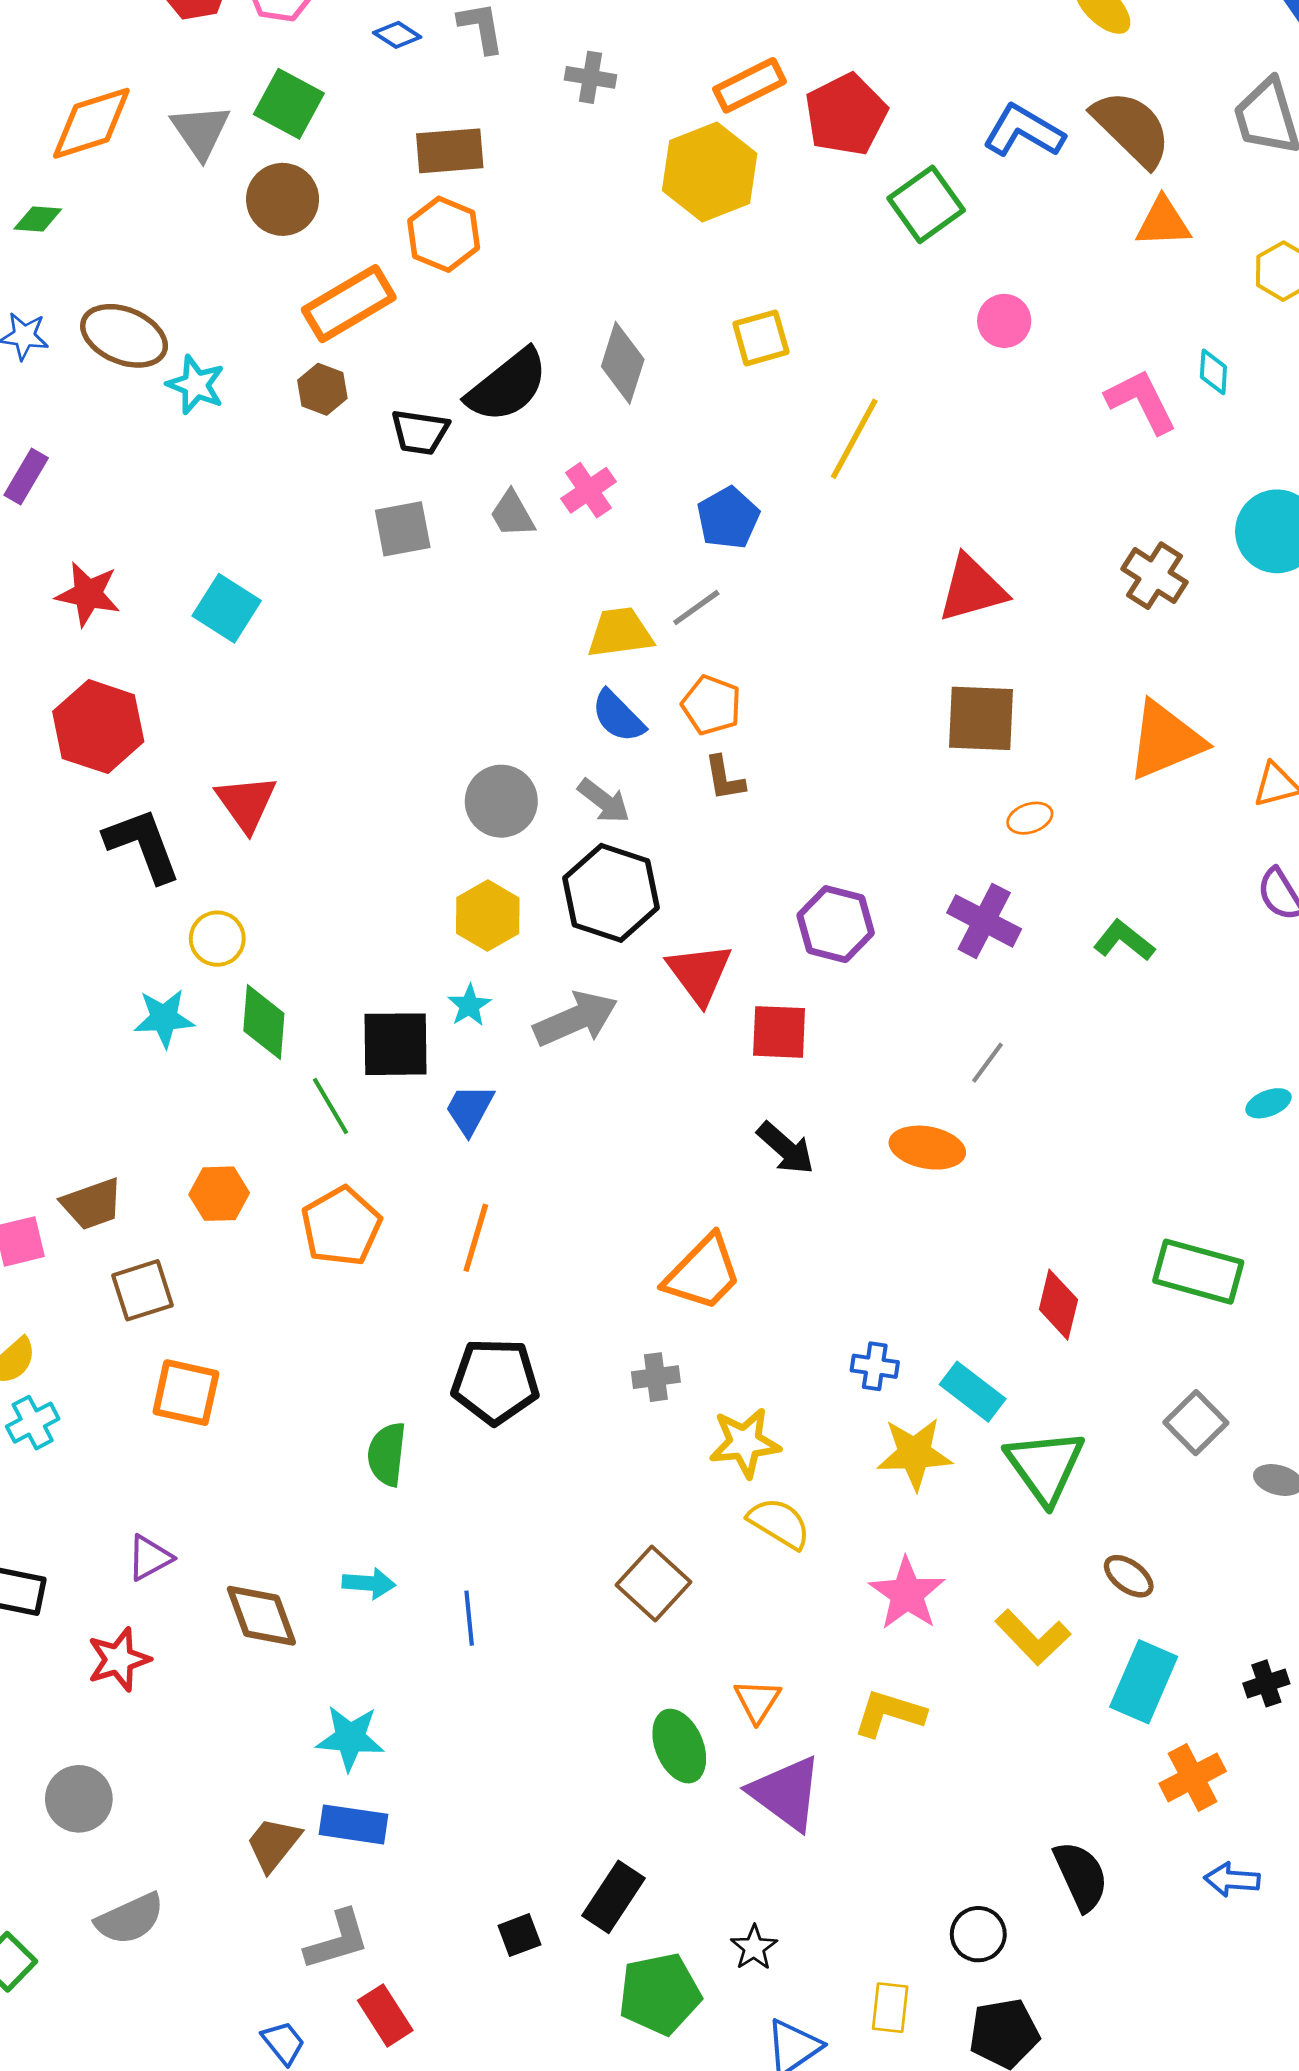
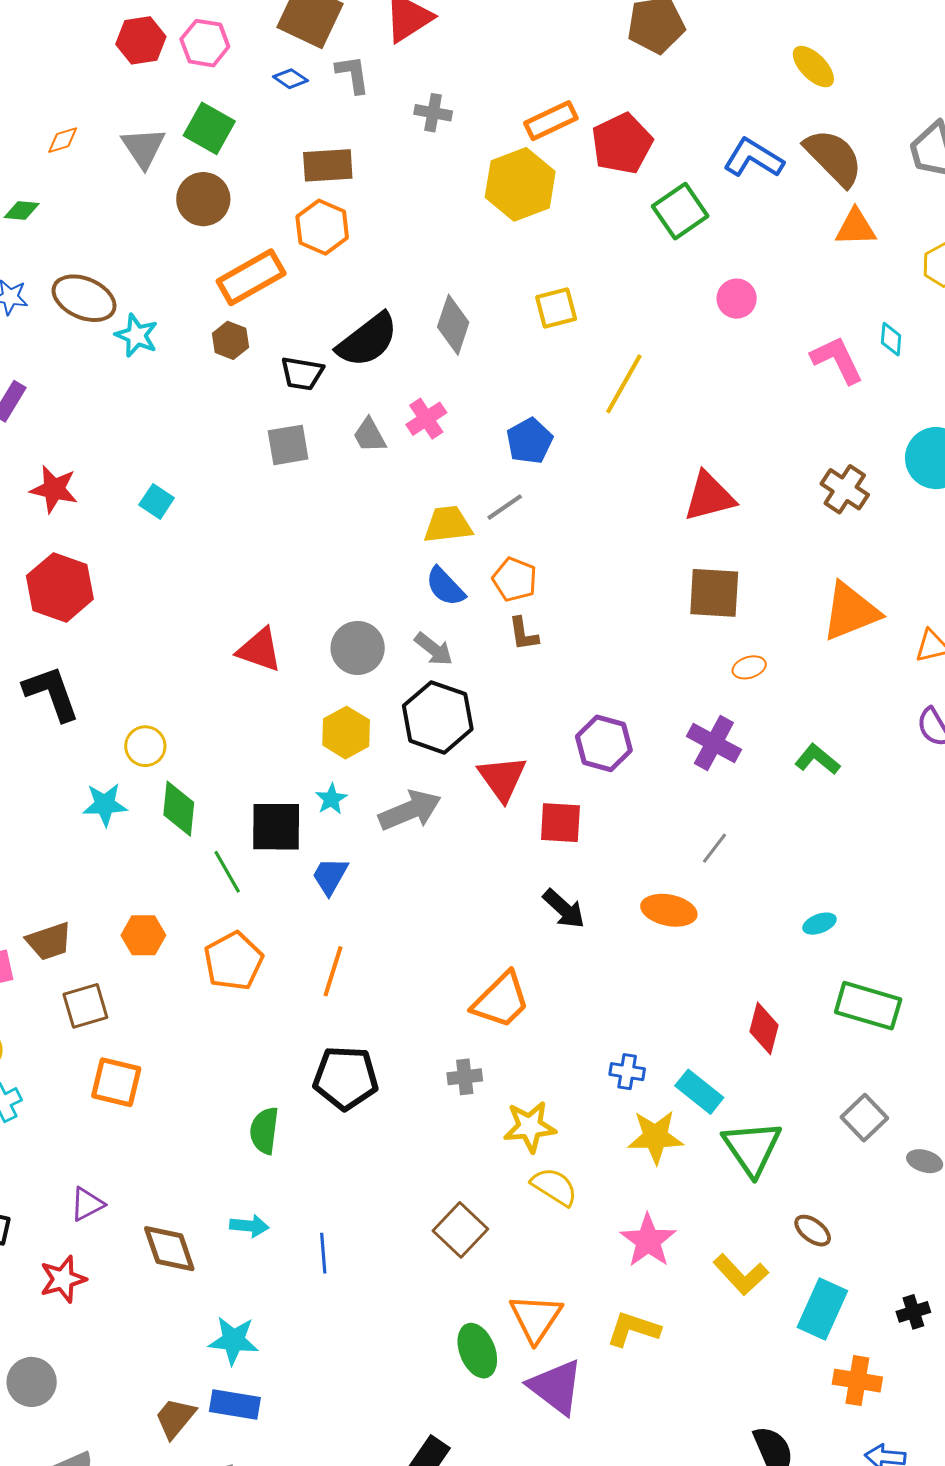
orange diamond: (91, 123) -> (63, 140), size x0.5
cyan square: (227, 608) -> (157, 501), size x0.7
red triangle: (246, 803) -> (259, 650), moved, turned -36
black L-shape: (143, 845) -> (51, 693), moved
cyan ellipse: (1268, 1103) -> (819, 924), moved
orange triangle: (757, 1701) -> (536, 1318), size x1.5
orange cross: (1193, 1777) -> (857, 1381), turned 36

